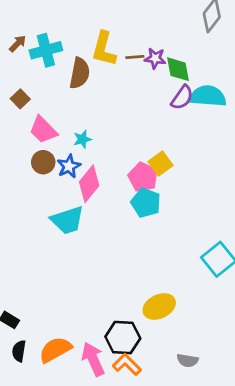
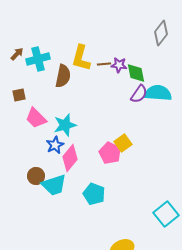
brown square: (20, 99) -> (19, 95), turned 32
cyan star: (82, 139) -> (65, 125), size x1.6
brown circle: (43, 162) -> (36, 176), moved
cyan pentagon: (146, 203) -> (94, 194), moved

